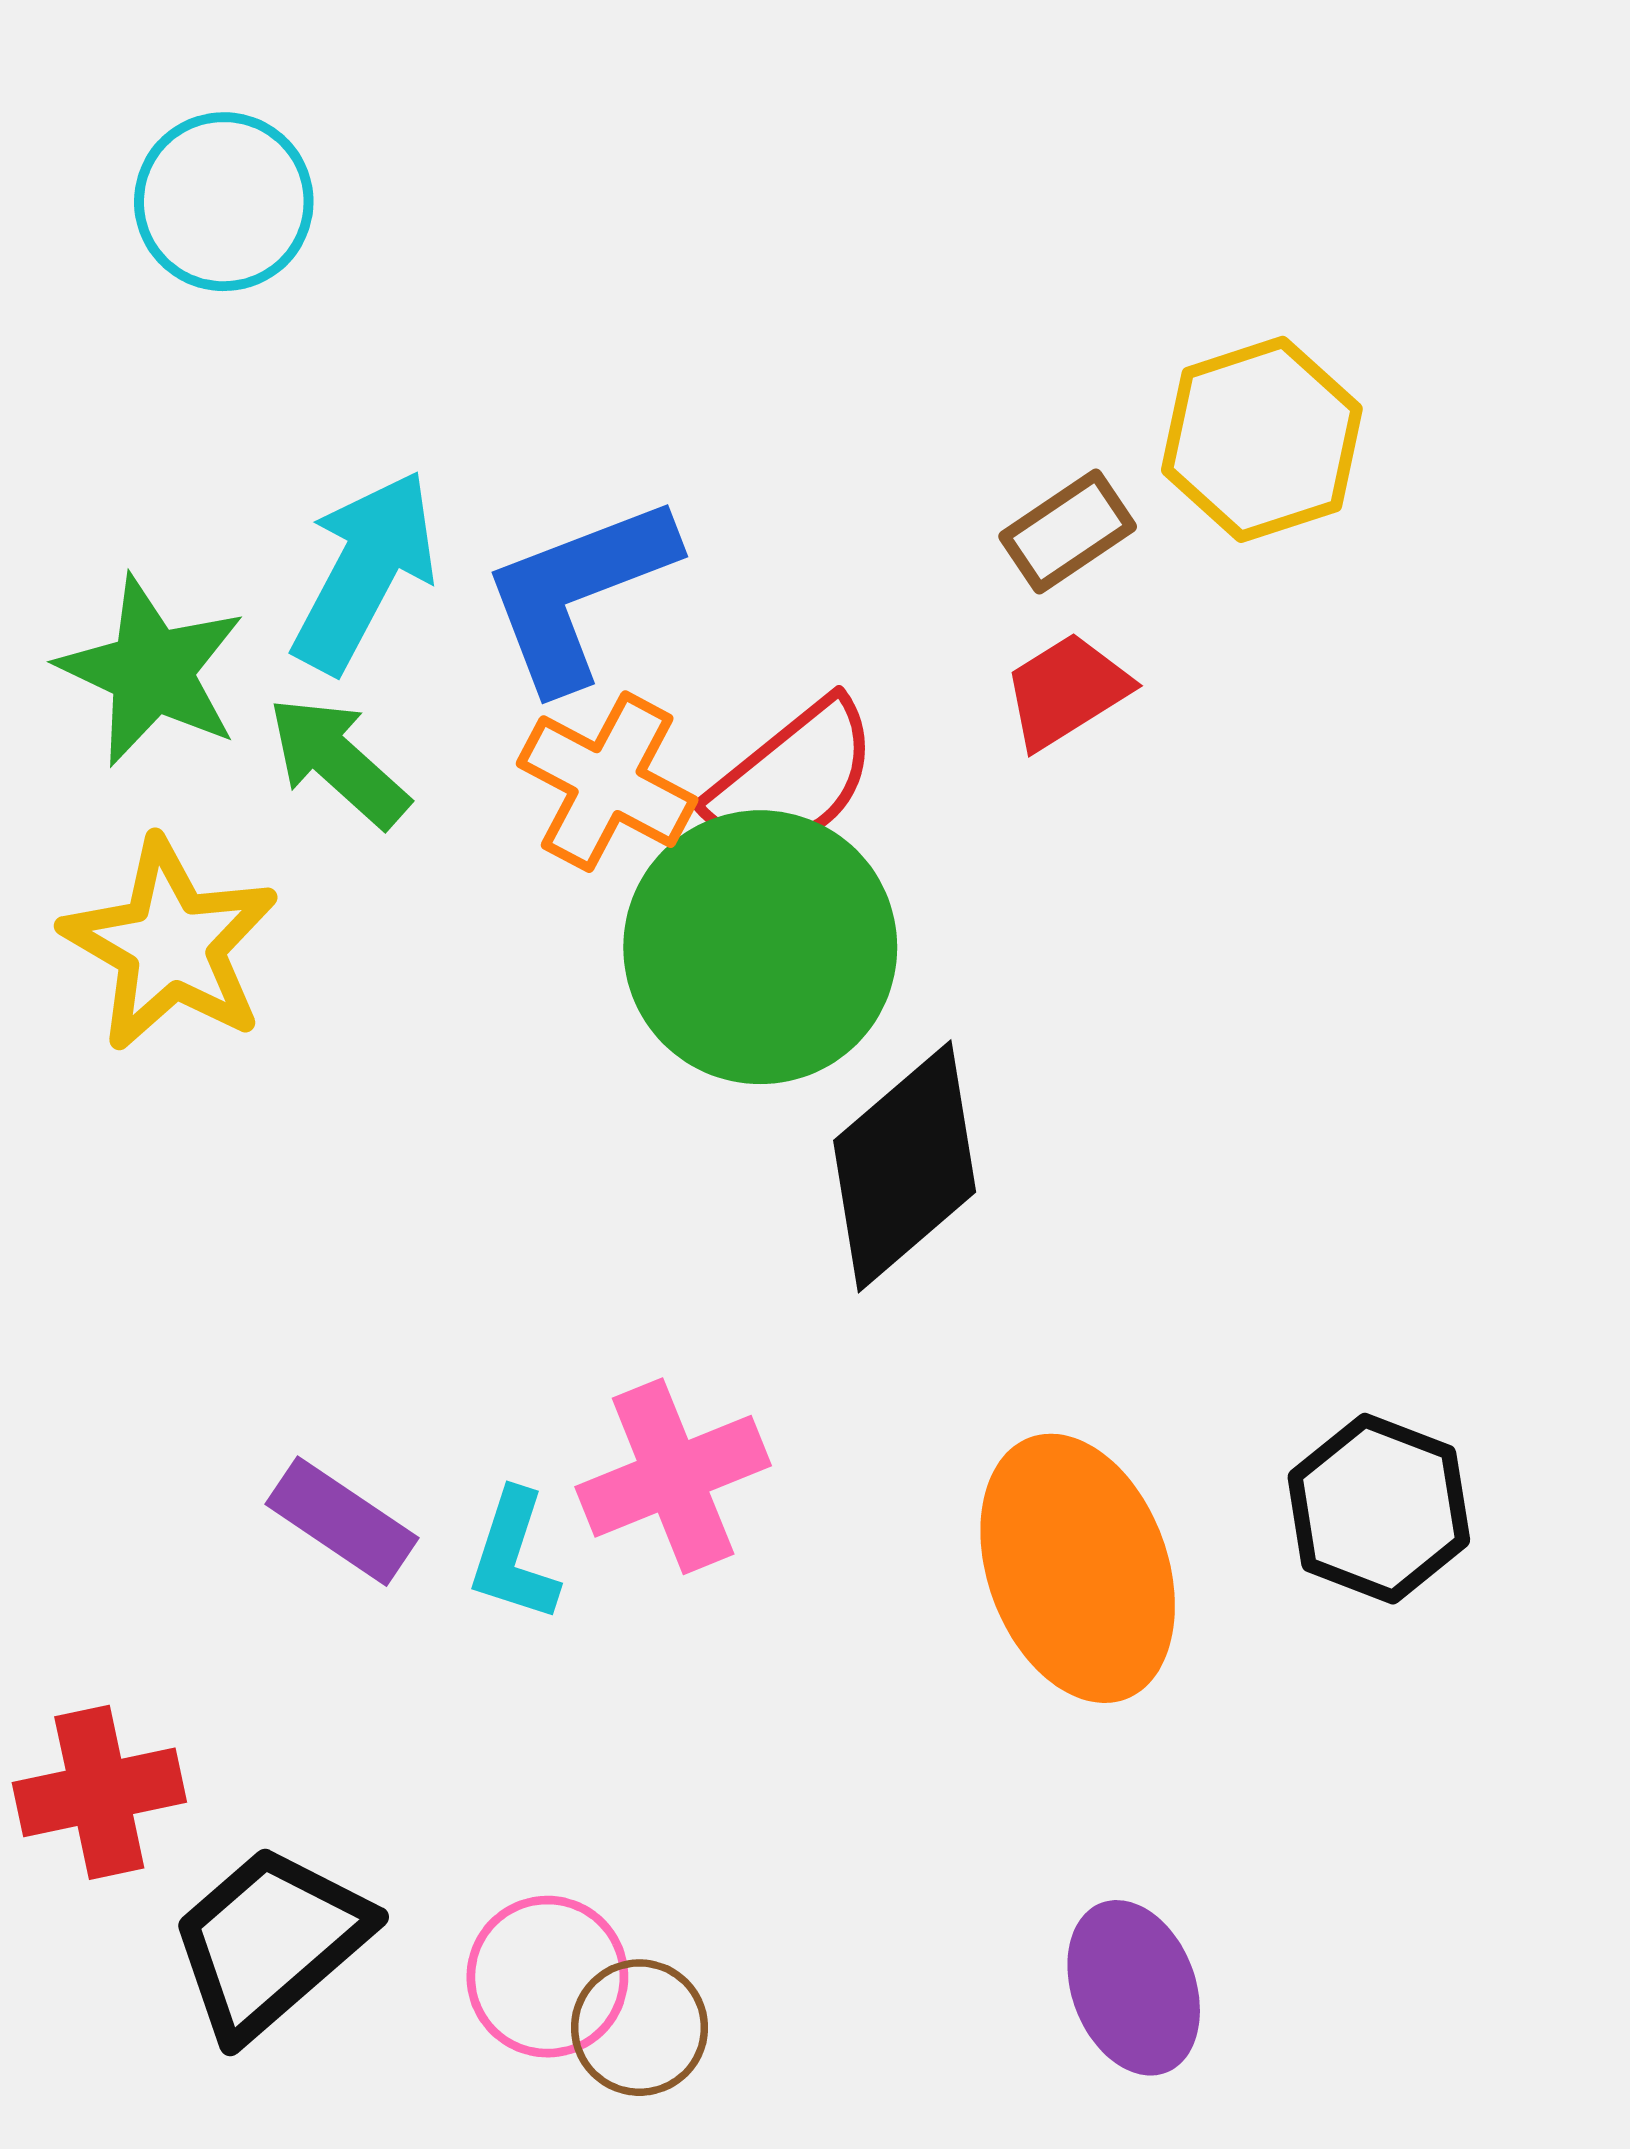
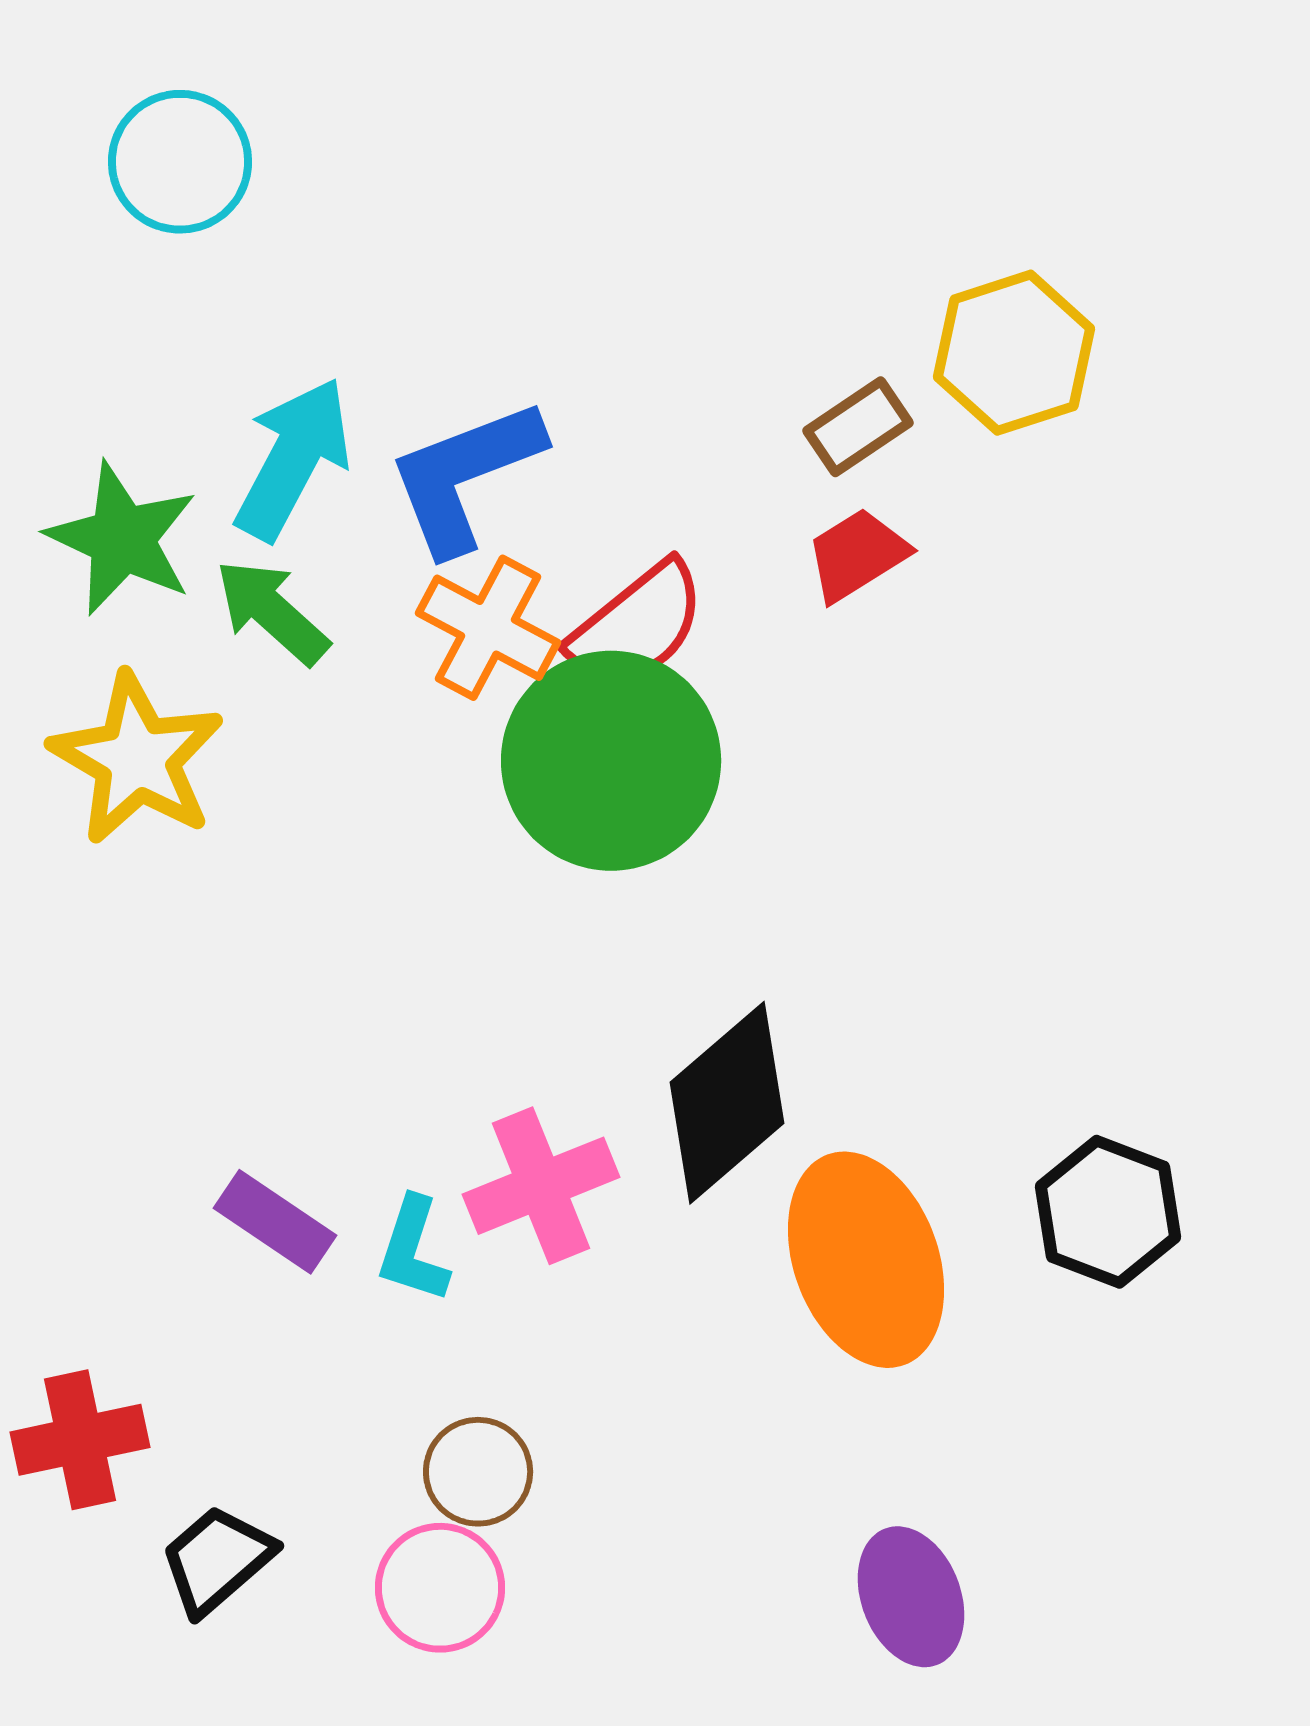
black diamond: (905, 1166) -> (727, 1103), moved
black trapezoid: (270, 1942) -> (217, 1560), size x0.7
brown circle: (639, 2028) -> (478, 1472), moved

